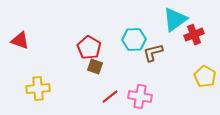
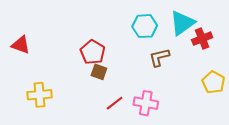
cyan hexagon: (134, 40) -> (145, 26), moved

